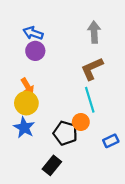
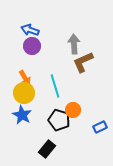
gray arrow: (94, 32) -> (74, 44), moved
cyan line: (90, 100) -> (55, 86), moved

